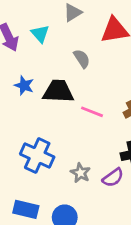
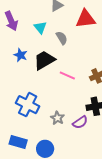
cyan triangle: (40, 34) -> (40, 27), moved
black trapezoid: (58, 91) -> (44, 60), turned -35

